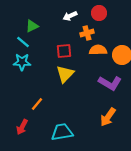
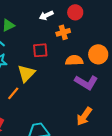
orange semicircle: (98, 50) -> (74, 60), moved
yellow triangle: (65, 74) -> (26, 73), moved
orange line: (37, 104) -> (13, 93), moved

